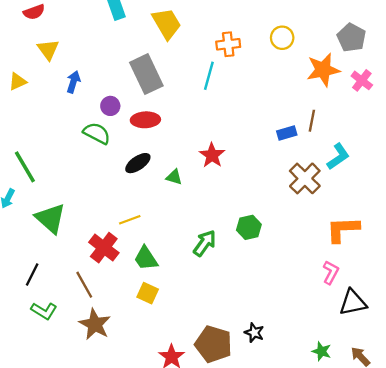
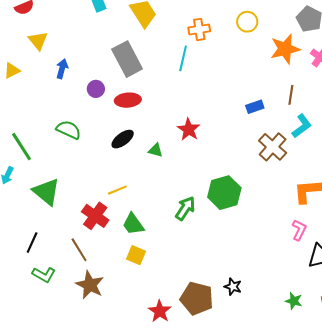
brown line: (312, 121) -> (291, 95), moved
green semicircle: (97, 133) -> (69, 130), moved
green hexagon: (249, 227) -> (224, 193), size x1.5

